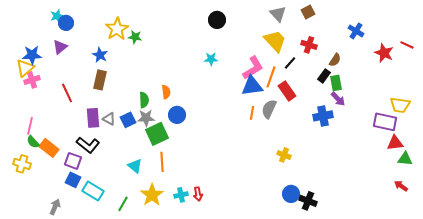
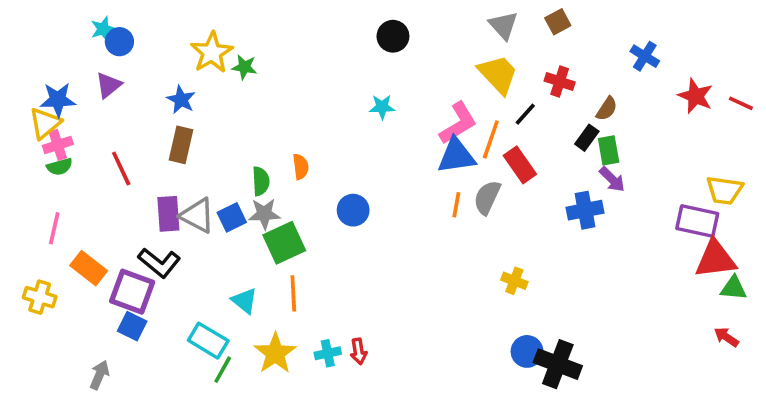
red line: (407, 45) -> (741, 103), moved
blue circle: (177, 115) -> (353, 210), moved
gray triangle: (109, 119) -> (197, 216), size x1.5
green semicircle: (33, 142) -> (60, 167), moved, turned -64
red triangle: (395, 143) -> (715, 259), size x1.4
purple square: (73, 161) -> (132, 292), size x1.4
cyan rectangle: (93, 191) -> (208, 341), moved
black cross: (308, 201) -> (558, 364), size x1.4

